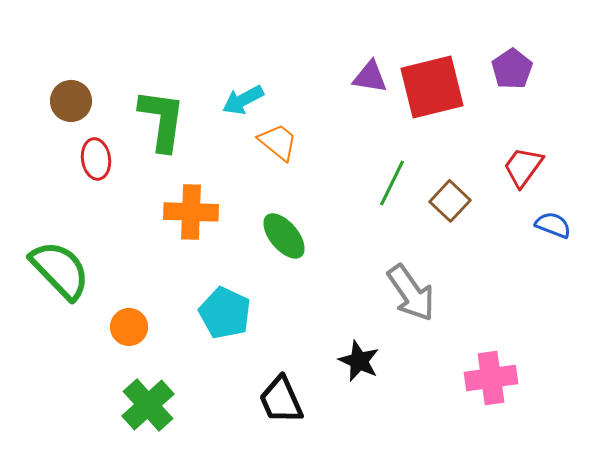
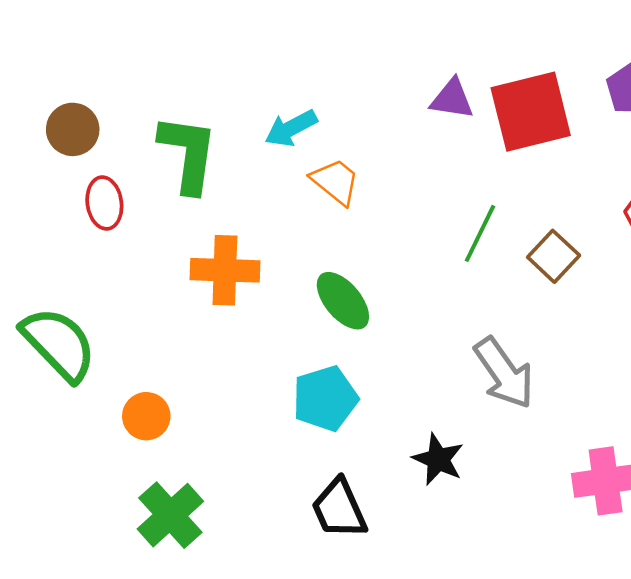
cyan pentagon: (225, 313) -> (325, 398), moved, turned 30

